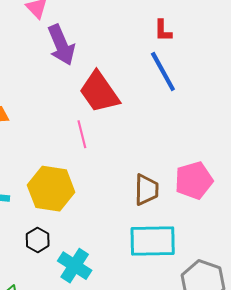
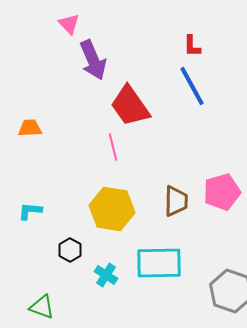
yellow hexagon: (51, 189) -> (112, 209), moved
cyan rectangle: (153, 241) -> (159, 263), moved
cyan cross: (75, 266) -> (106, 275), size x0.7

